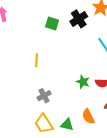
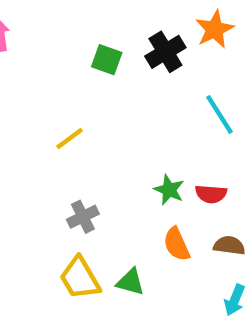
yellow line: (37, 60) -> (70, 139), turned 48
orange semicircle: (88, 116) -> (177, 244), moved

